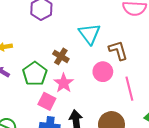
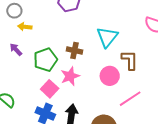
brown cross: (61, 56) -> (74, 51), turned -35
pink line: (129, 89) -> (130, 99), turned 55

